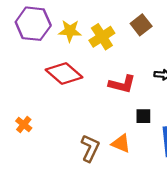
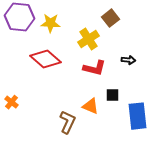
yellow cross: (102, 37) -> (88, 39), moved
orange triangle: (121, 143) -> (90, 106), moved

